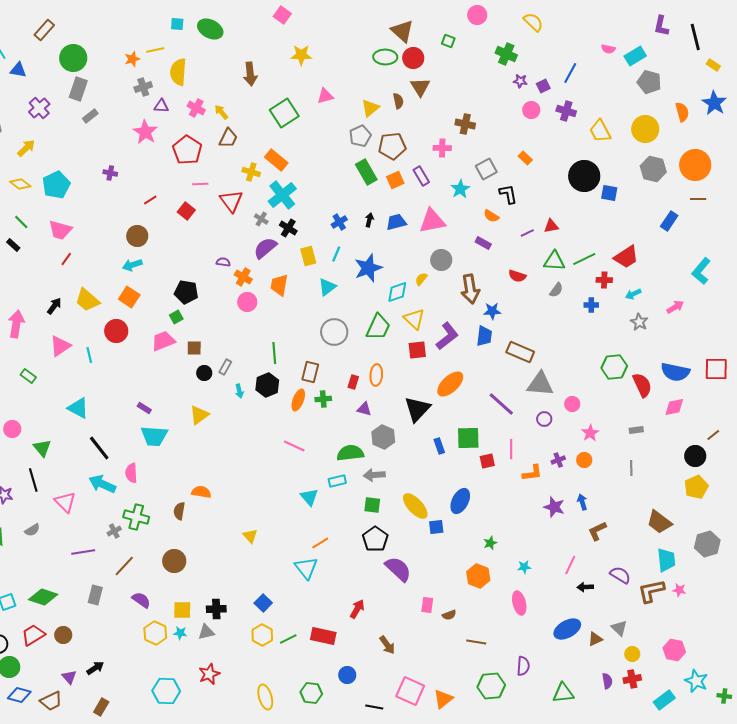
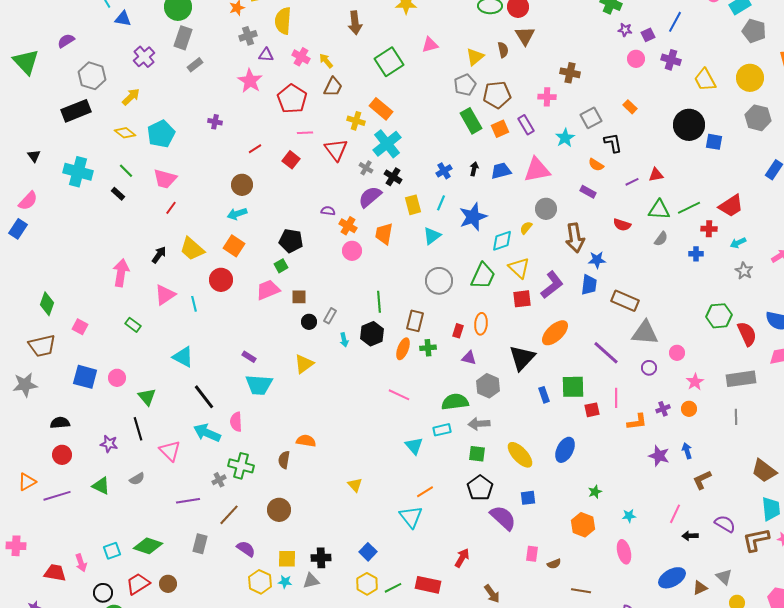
gray rectangle: (636, 430) -> (741, 379), size x2.0
blue square: (436, 527) -> (528, 498), moved

